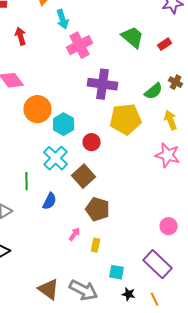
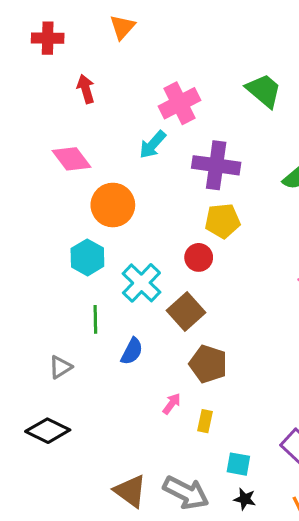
cyan arrow: (63, 19) -> (153, 145), moved, turned 60
yellow pentagon: (126, 119) -> (222, 221), moved, size x0.7
cyan hexagon: (64, 124) -> (87, 257), moved
black star: (129, 294) -> (245, 499), moved

